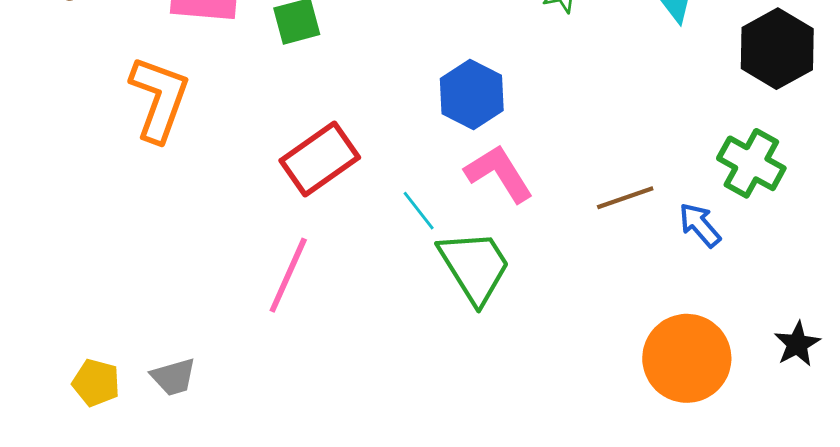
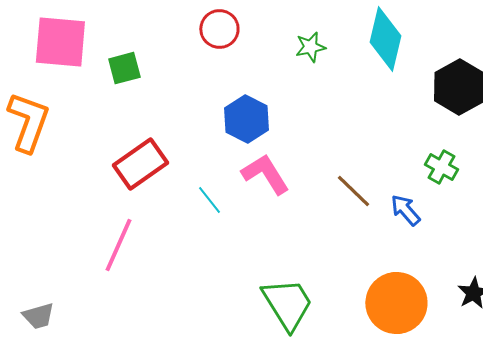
green cross: (751, 163) -> (441, 167), size x0.7
brown line: (625, 198) -> (353, 191), turned 63
green trapezoid: (475, 267) -> (287, 304), moved

